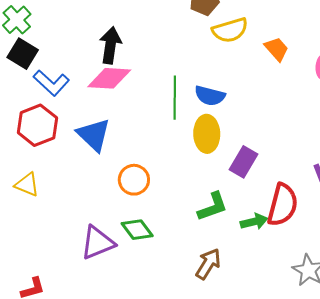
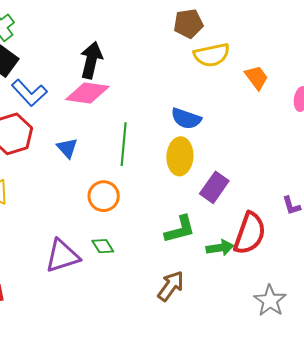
green line: (175, 98) -> (124, 144), moved
blue triangle: (94, 135) -> (67, 148), size x0.6
green diamond: (137, 230) -> (103, 246), size x0.7

